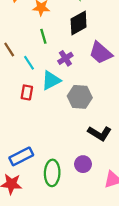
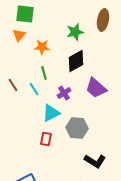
cyan line: (29, 63) -> (34, 89), moved
red rectangle: (27, 92) -> (46, 139), moved

